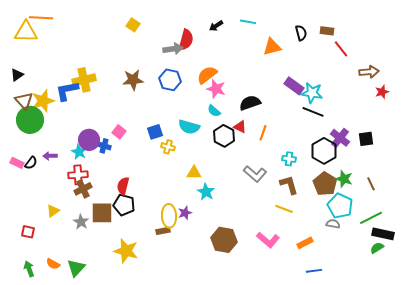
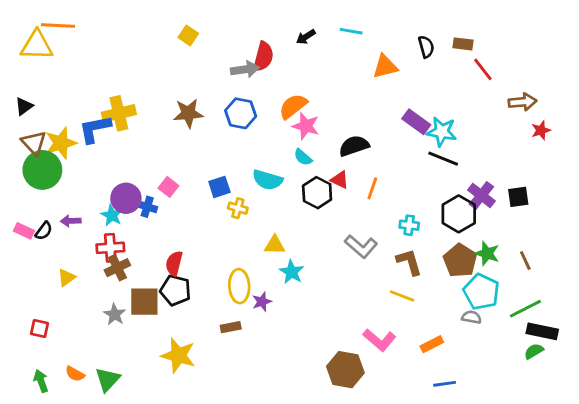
yellow triangle: (53, 211) -> (66, 278), moved
yellow ellipse: (169, 216) -> (239, 286), moved
brown hexagon: (224, 240) -> (345, 370), moved

